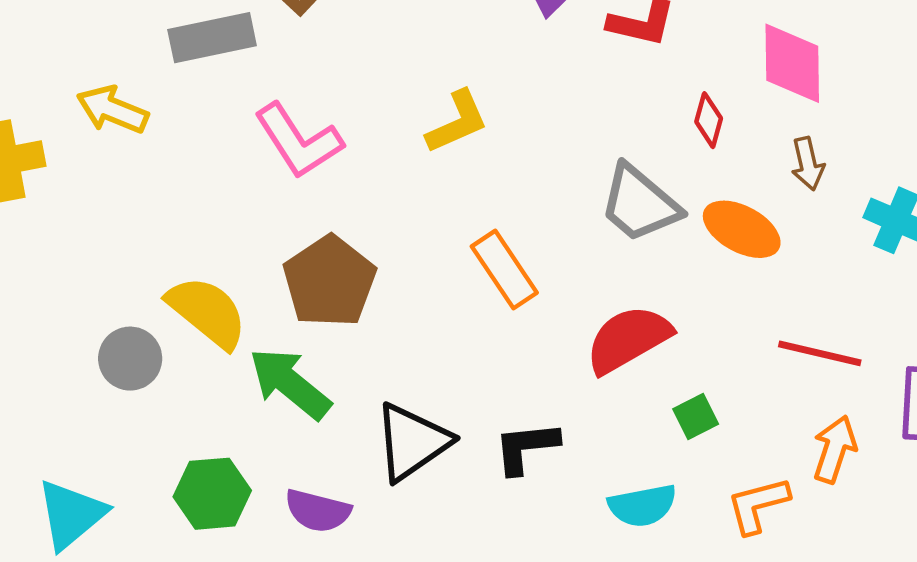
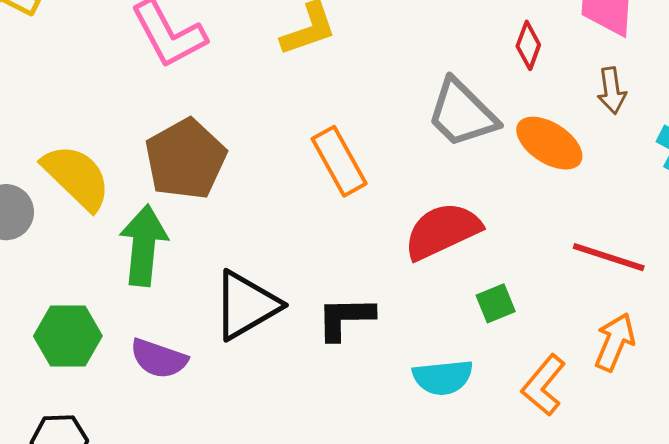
green arrow: (290, 383) -> (144, 245), turned 52
orange L-shape: (758, 505) -> (544, 385), turned -40

